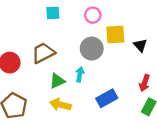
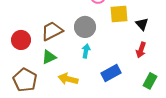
gray circle: (92, 49) -> (85, 27), moved
green triangle: (57, 81) -> (49, 57), moved
red arrow: (145, 83) -> (141, 50), moved

